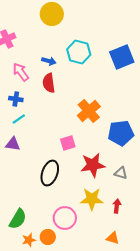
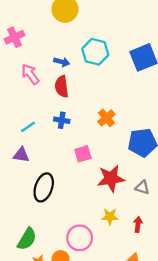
blue cross: (16, 99) -> (62, 120), moved
orange cross: (89, 111) -> (106, 118), size x0.7
black ellipse: (50, 173) -> (44, 187), moved
yellow star: (92, 199) -> (110, 217), size x0.7

